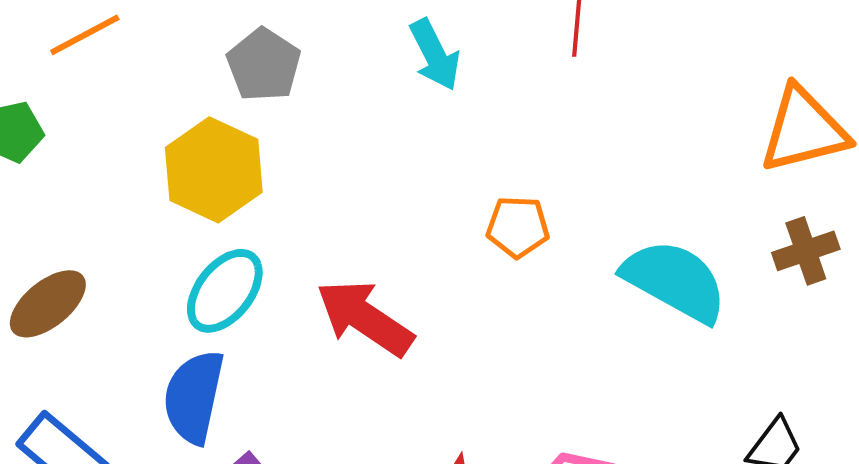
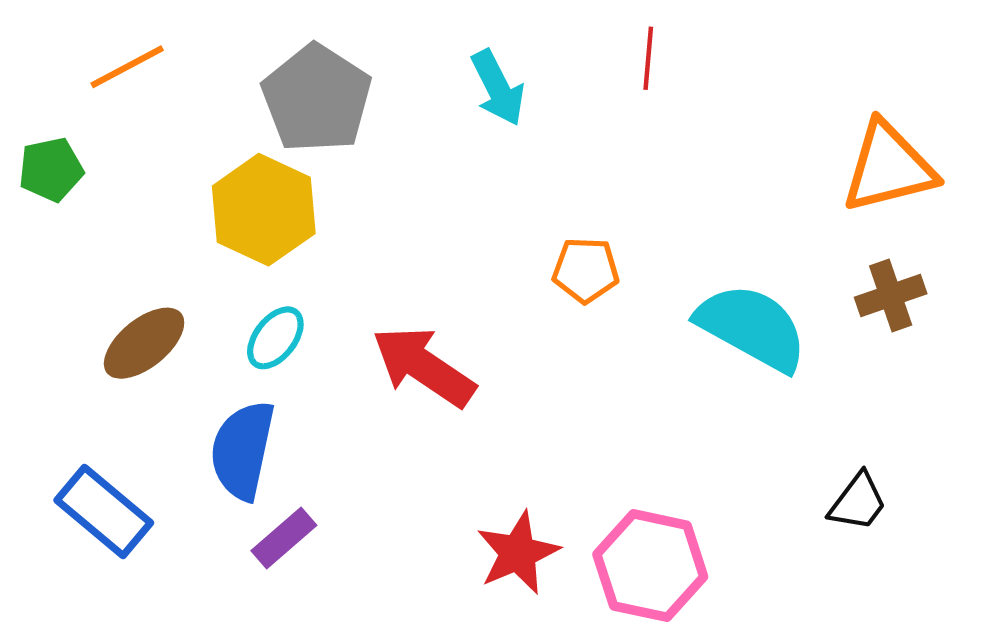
gray pentagon: (264, 65) -> (317, 98), size x1.4
cyan ellipse: (225, 291) -> (275, 338), size x0.7
brown ellipse: (48, 304) -> (144, 343), moved

